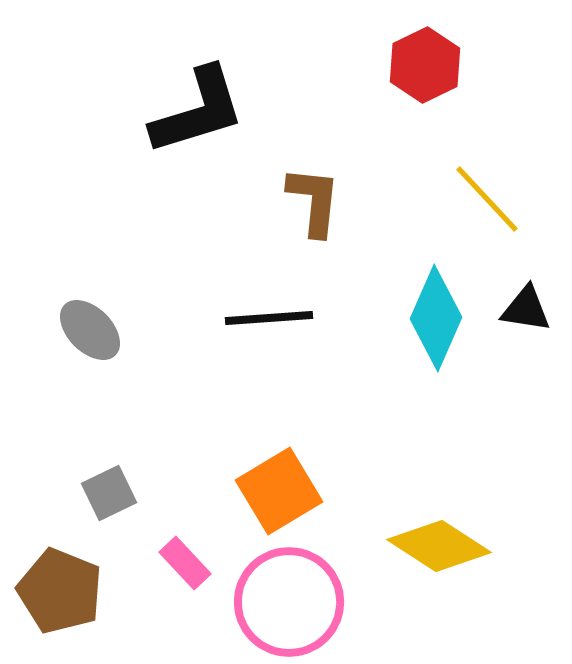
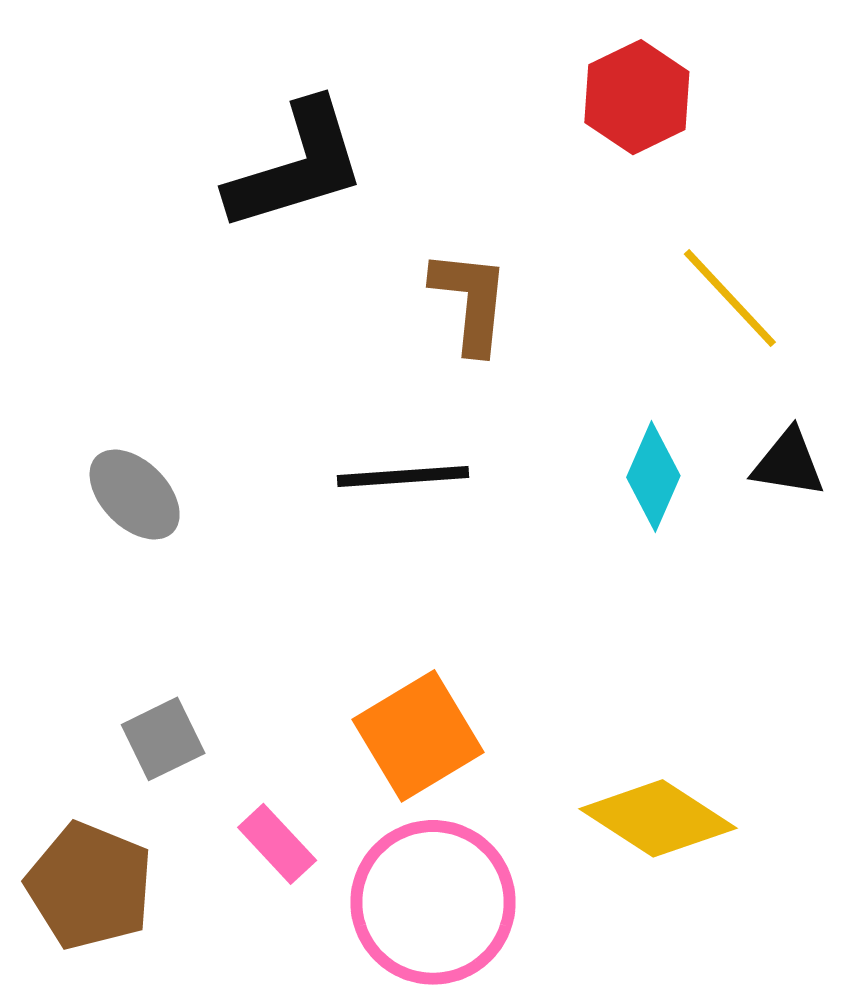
cyan diamond: (436, 318) -> (653, 477), size x0.7

